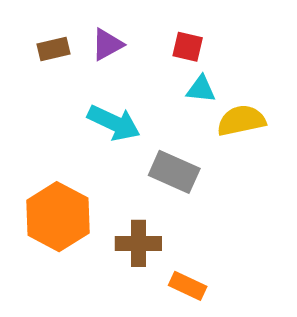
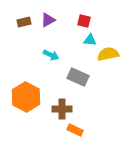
cyan arrow: (114, 123) -> (51, 55), size x0.7
orange rectangle: (188, 286) -> (75, 130), moved

